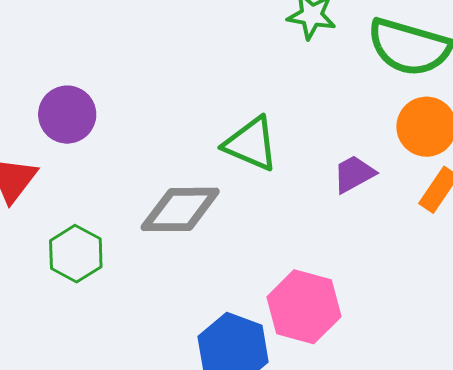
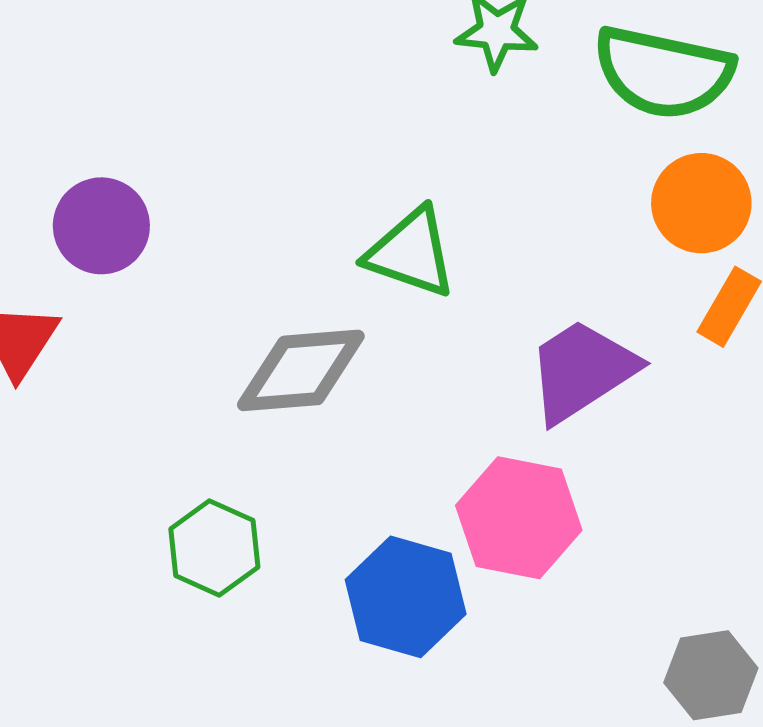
purple trapezoid: (354, 174) -> (582, 371), moved, size x1.6
green hexagon: (76, 254) -> (214, 548), moved

